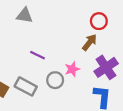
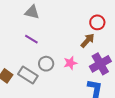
purple line: (37, 55) -> (31, 39), moved
gray circle: (55, 80) -> (46, 64), moved

